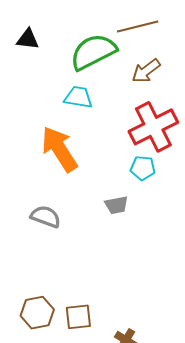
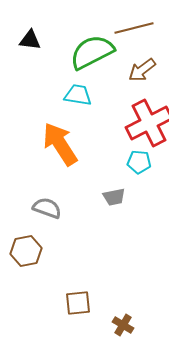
brown hexagon: (37, 313) -> (26, 251), moved

